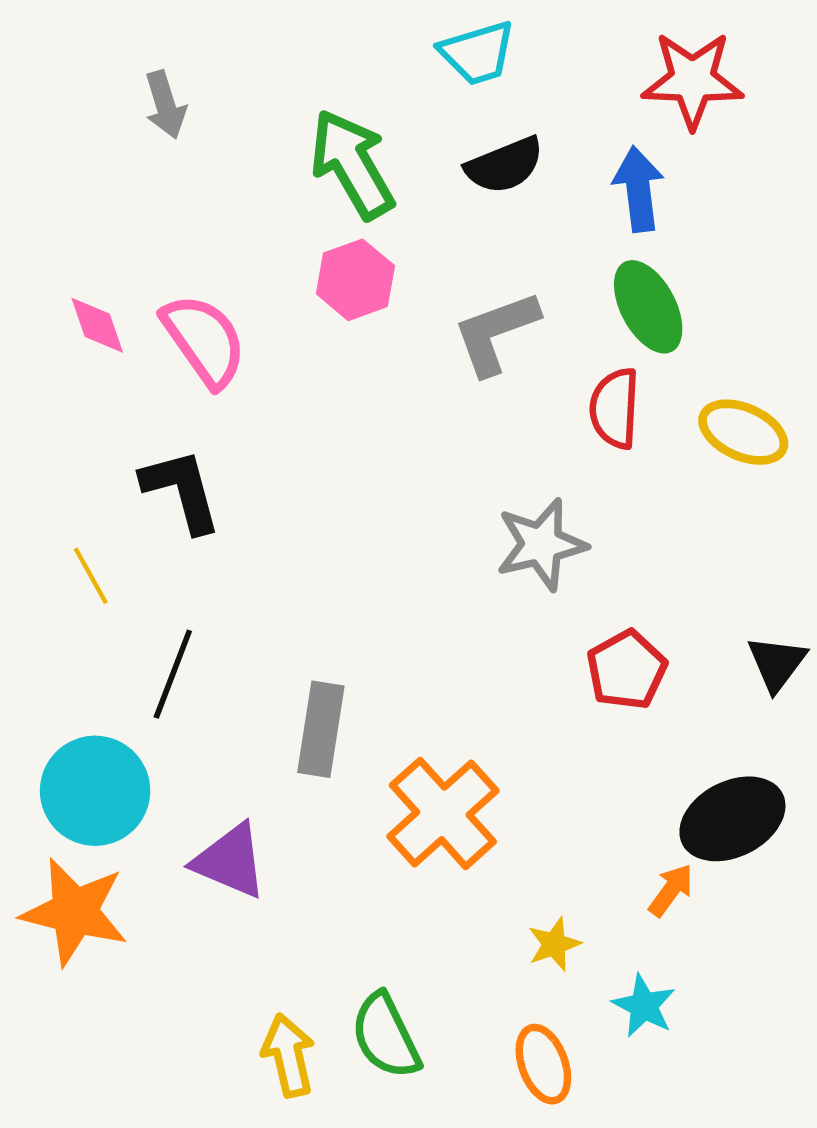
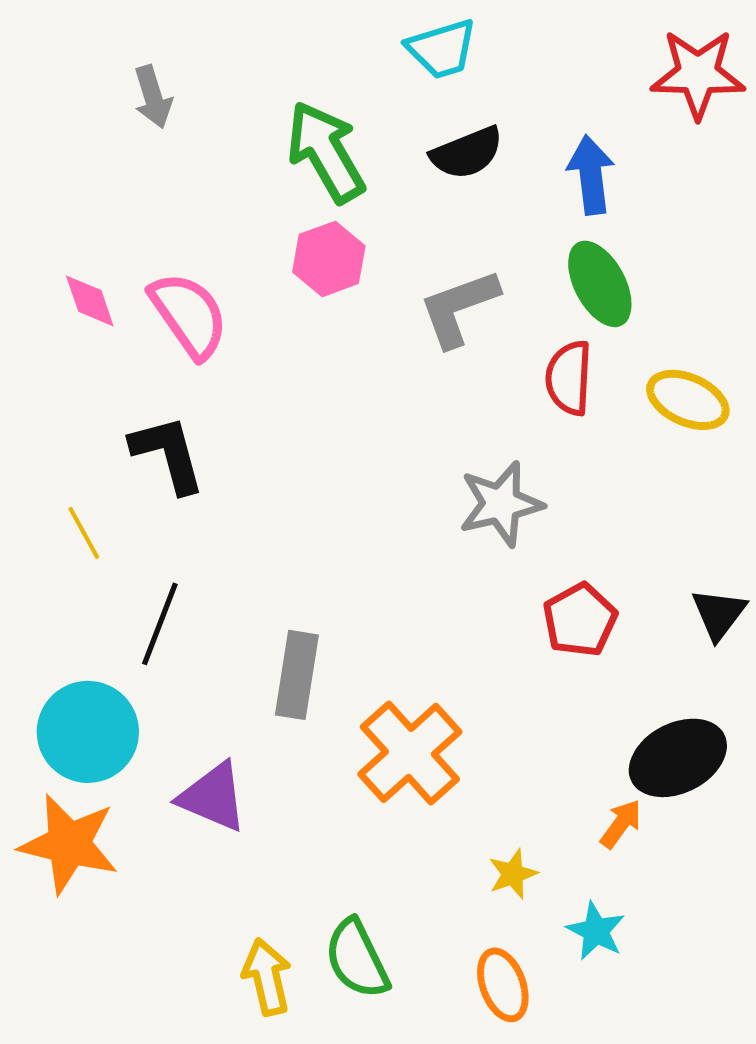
red star: (692, 80) -> (698, 74), moved

